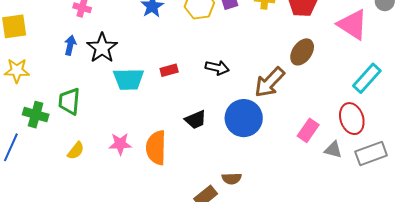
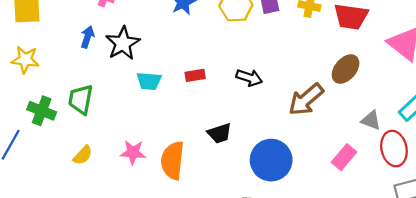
cyan trapezoid: (129, 79) -> (149, 81), size x0.7
blue circle: (244, 118) -> (271, 160), moved
gray triangle: (333, 150) -> (371, 120), moved

